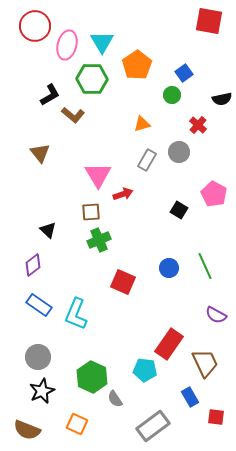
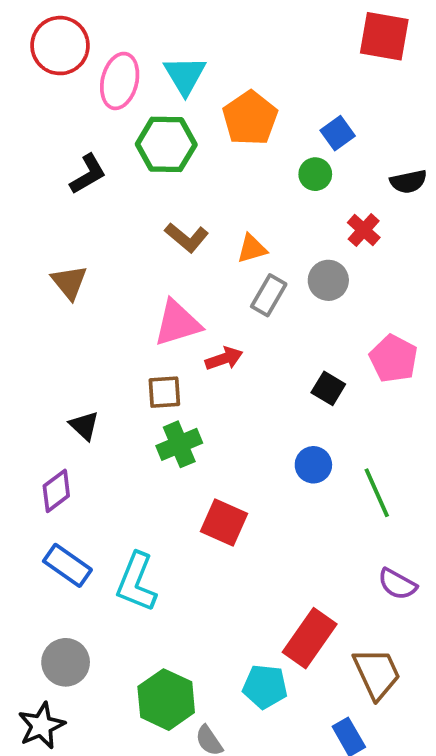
brown L-shape: (73, 115) -> (187, 237), moved
orange triangle: (142, 124) -> (252, 249), moved
pink triangle: (98, 175) -> (177, 323), turned 44
blue circle: (169, 268) -> (313, 465), moved
black star: (42, 391) -> (41, 726), moved

